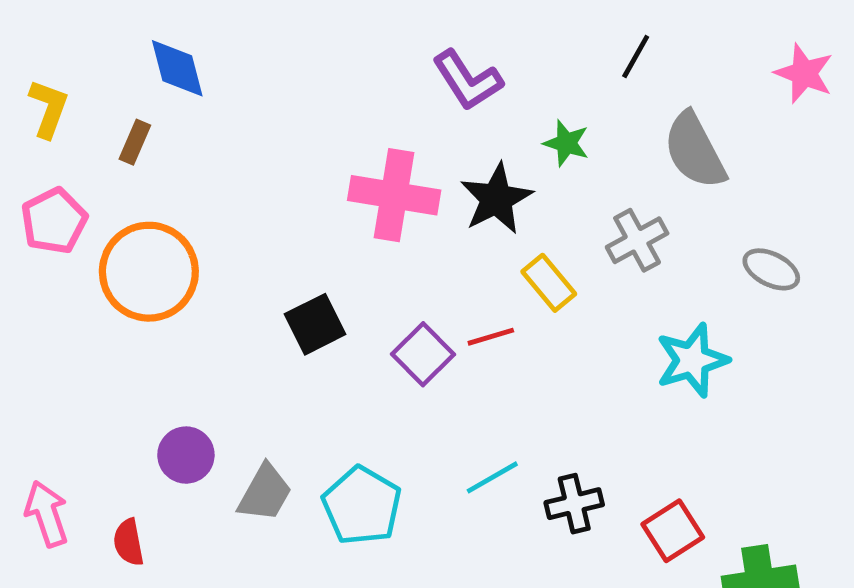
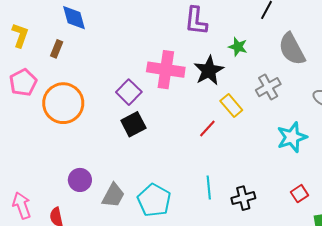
purple L-shape: (467, 80) -> (196, 21), turned 40
red line: (491, 337) -> (207, 128), turned -30
purple square: (423, 354) -> (129, 92), moved
cyan line: (492, 477) -> (209, 188), turned -65
red square: (673, 531) -> (300, 194), moved, size x0.7

